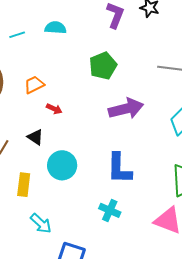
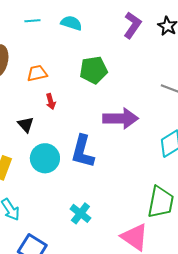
green pentagon: (103, 66) -> (94, 70), moved
red arrow: (54, 109) -> (51, 102), turned 35
blue L-shape: (119, 168) -> (83, 151), moved

